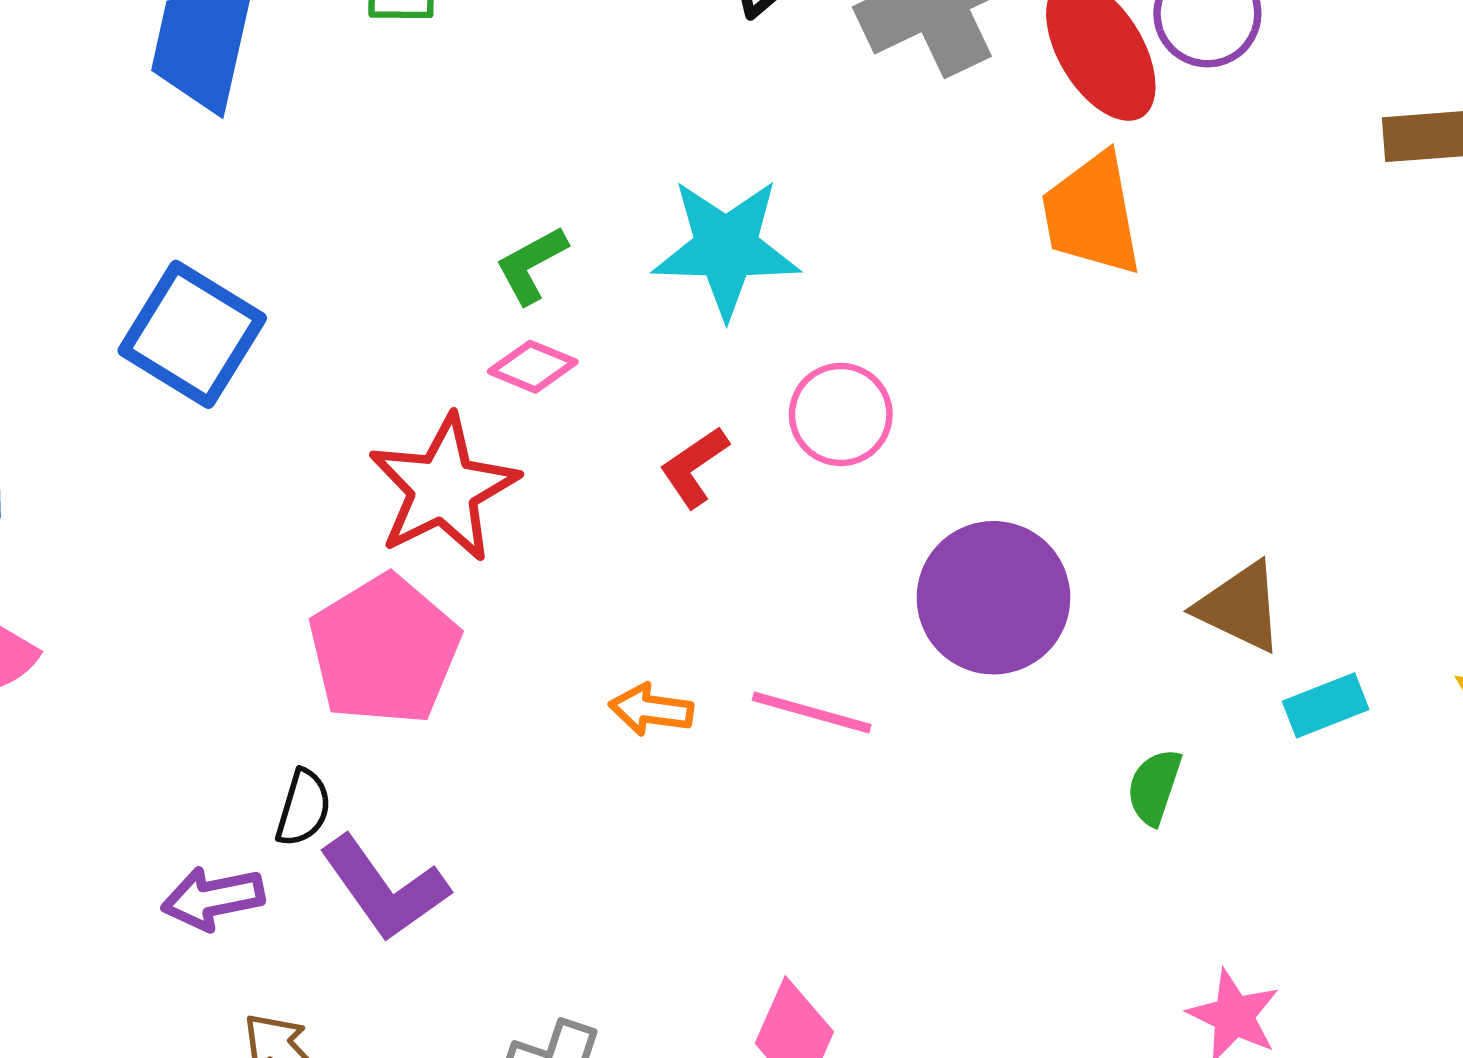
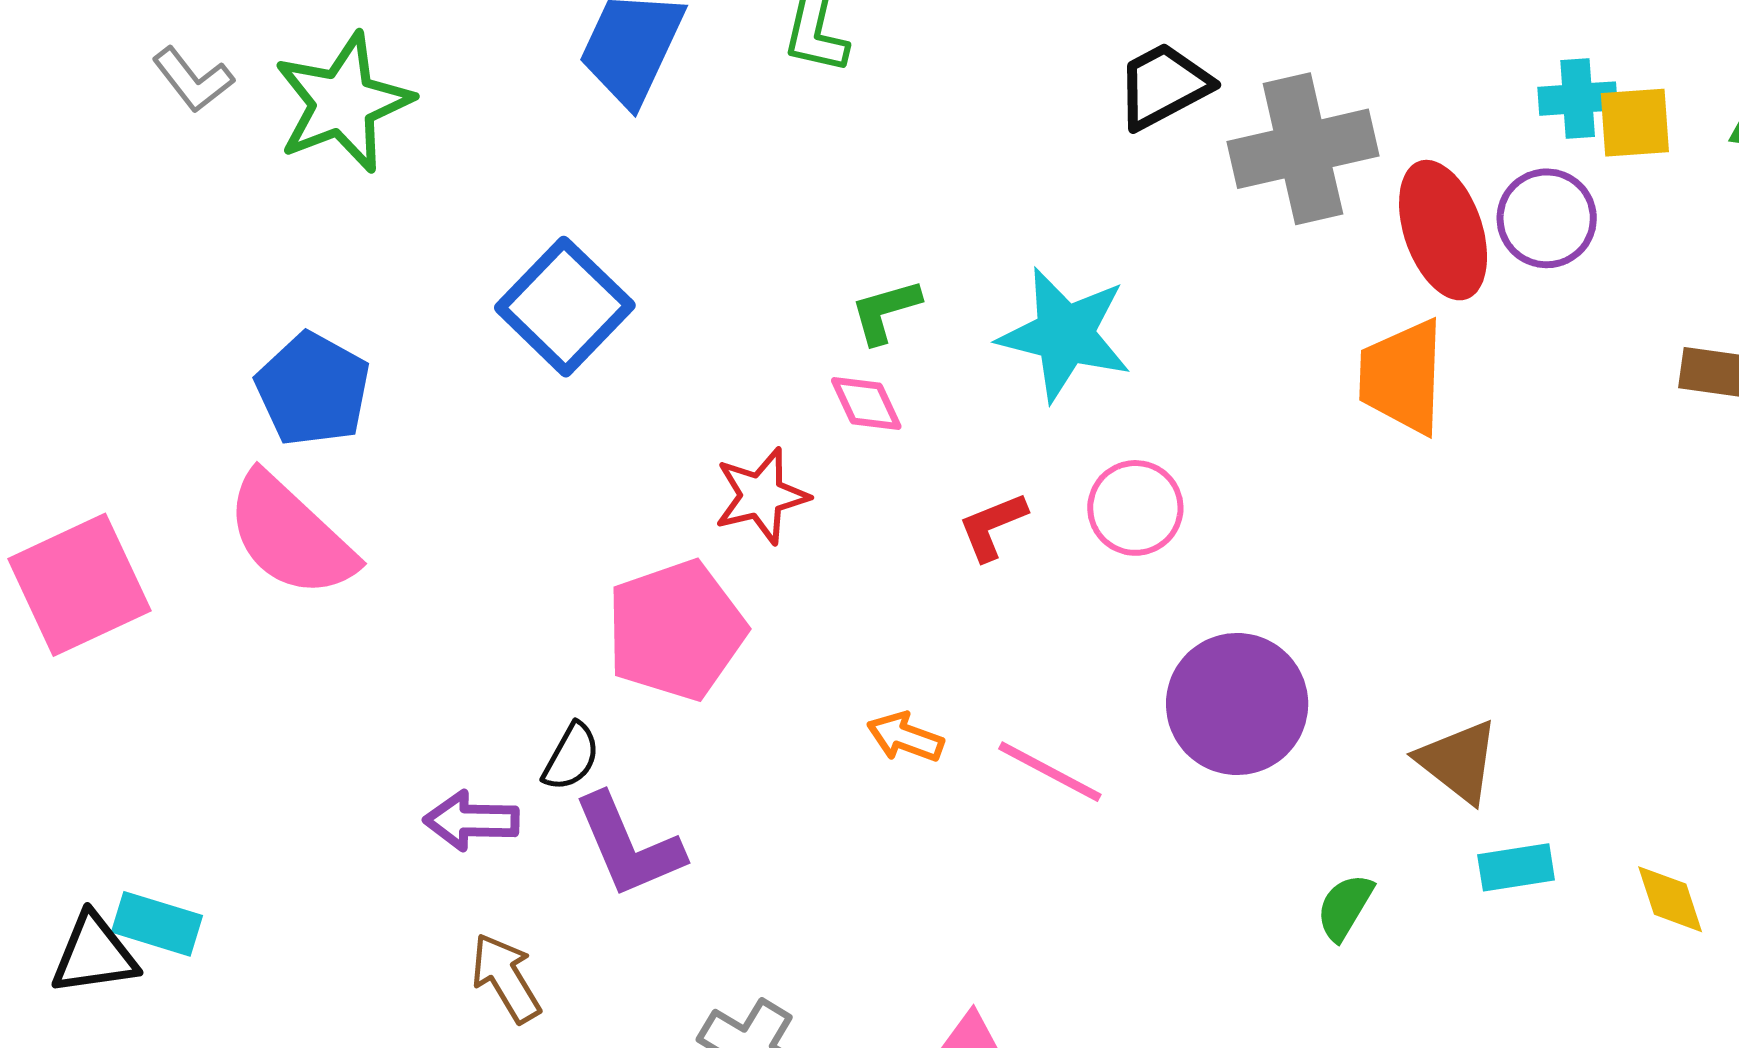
pink diamond: (533, 367) -> (866, 403), turned 30
red star: (443, 488) -> (761, 496), size x0.7

